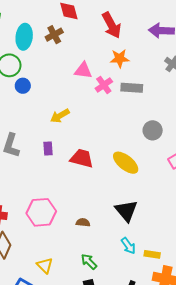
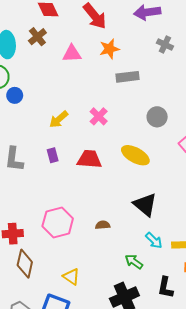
pink triangle: (83, 70) -> (72, 54), moved
pink cross: (104, 85) -> (99, 116), moved
green arrow: (89, 262) -> (134, 262), moved

